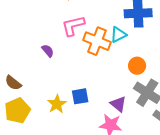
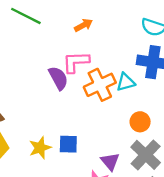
orange cross: (97, 41) -> (100, 85), turned 32
purple semicircle: (48, 51) -> (58, 78), moved, size x1.5

